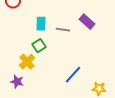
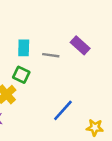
green square: (39, 46) -> (21, 75), turned -32

